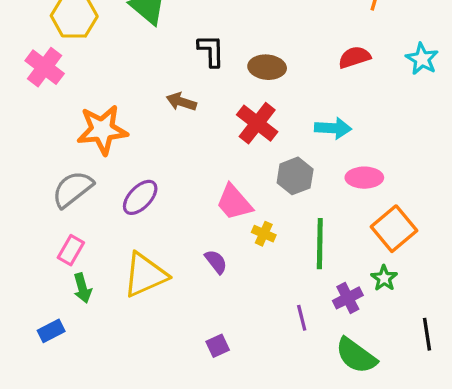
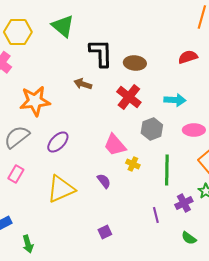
black L-shape: (211, 51) -> (101, 53), size x1.4
green arrow: (82, 288) -> (28, 244), moved
green semicircle: (356, 356) -> (189, 238), size x0.6

